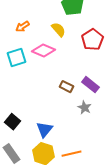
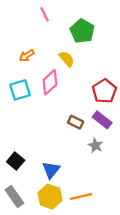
red pentagon: (92, 40) -> (104, 91), moved
pink diamond: (43, 51) -> (50, 82), turned -65

